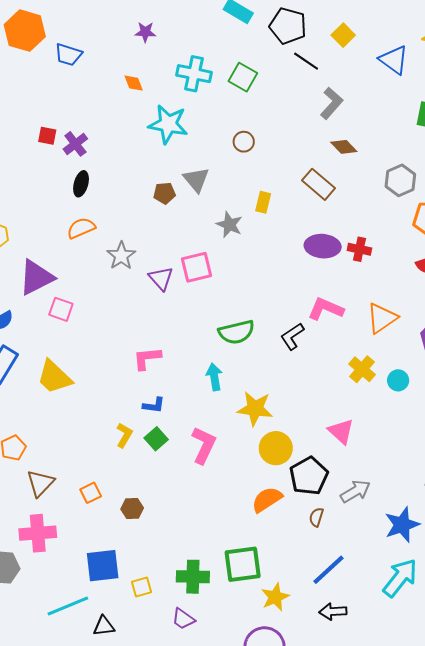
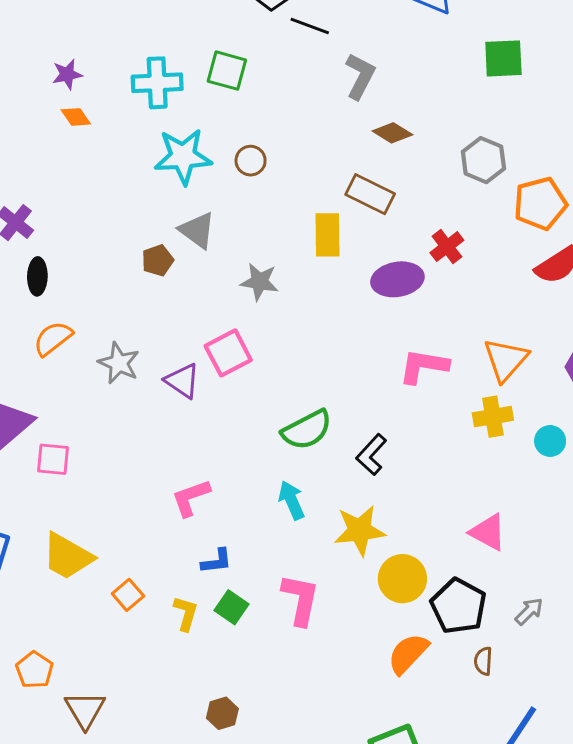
purple star: (145, 32) -> (67, 74), moved
cyan star: (168, 124) -> (183, 157), moved
yellow rectangle: (263, 202) -> (327, 235), moved, size x1.4
red cross: (359, 249) -> (447, 247), moved, turned -35
black L-shape: (292, 336) -> (371, 455), moved
yellow cross: (362, 369) -> (493, 417), moved, turned -36
gray arrow: (355, 491) -> (529, 611), size x0.7
orange square: (91, 493) -> (128, 595), moved

